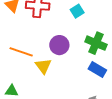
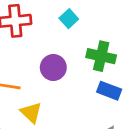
yellow triangle: (43, 66) -> (31, 113), moved

